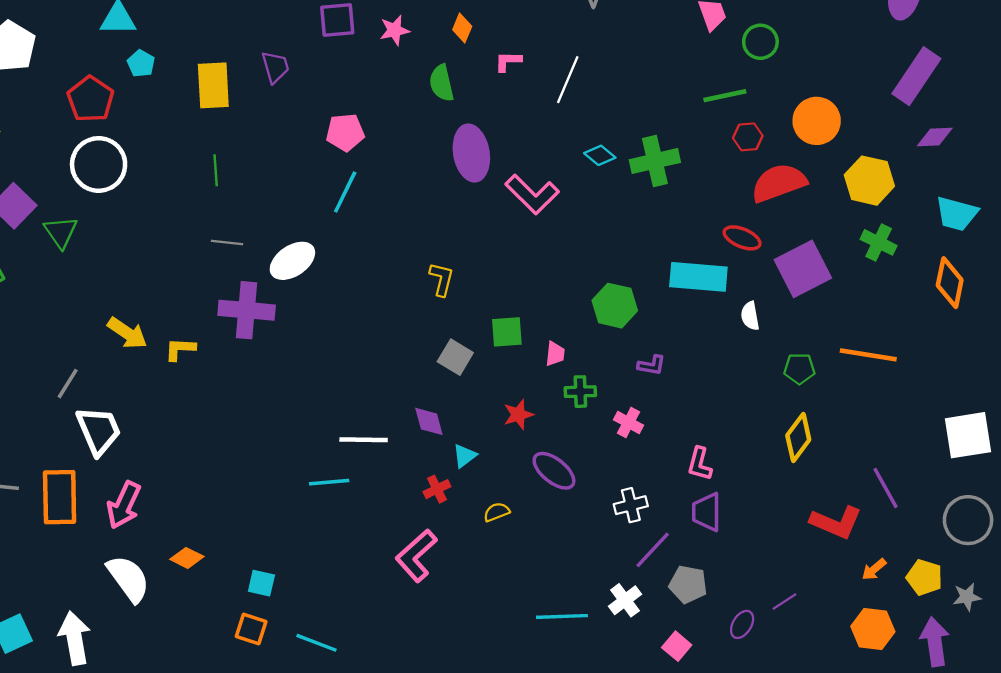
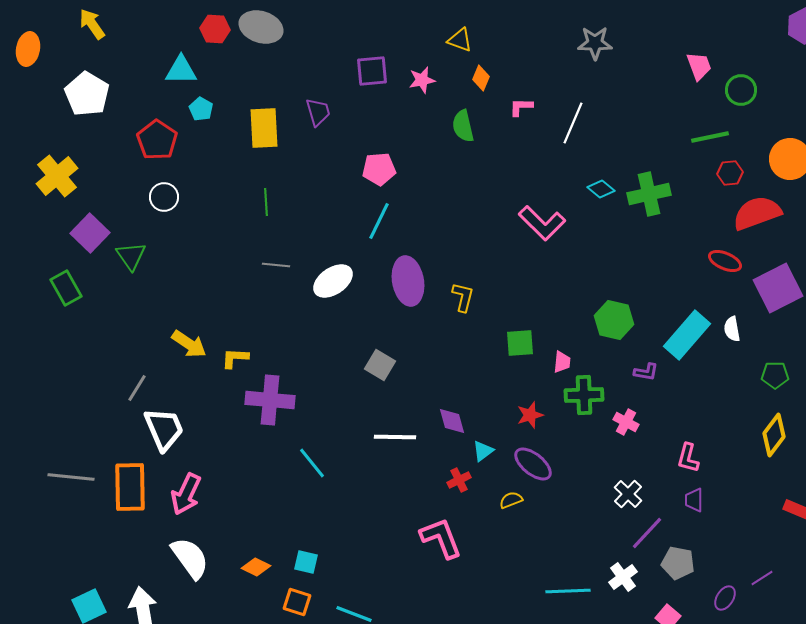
purple ellipse: (471, 153) -> (408, 281), moved
white circle: (99, 164) -> (164, 197), size x0.6
cyan rectangle: (698, 277) -> (687, 335), moved, turned -54
purple cross: (247, 310) -> (270, 400), moved
gray square: (455, 357) -> (380, 365), moved
green cross: (580, 392) -> (584, 395), size x1.4
purple ellipse: (554, 471) -> (533, 464), moved
cyan line: (329, 482) -> (312, 463), moved, turned 56
white cross: (631, 505) -> (628, 494), turned -32
purple trapezoid: (707, 512) -> (694, 500), size x0.7
pink L-shape: (416, 556) -> (441, 538), turned 111
orange diamond: (187, 558) -> (256, 567), moved

